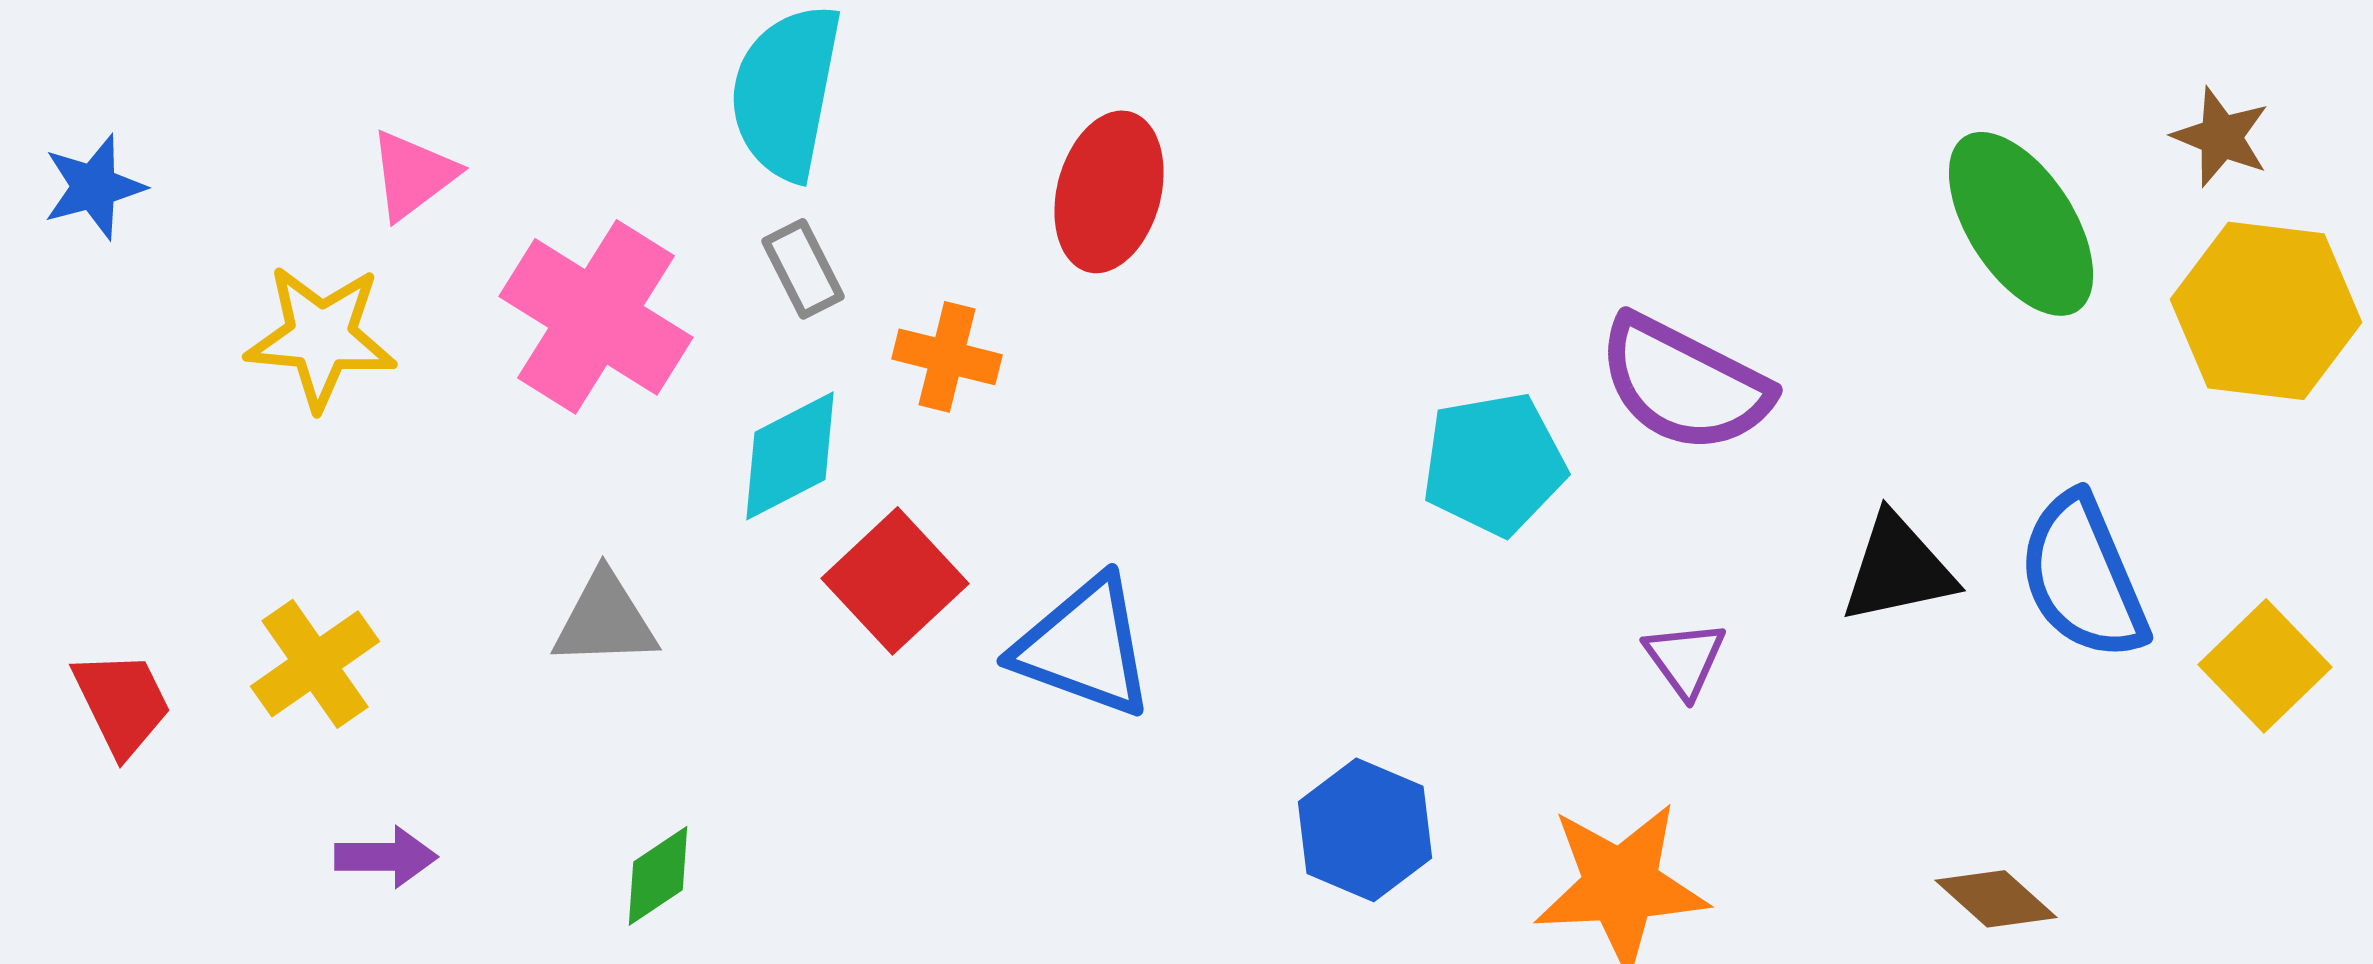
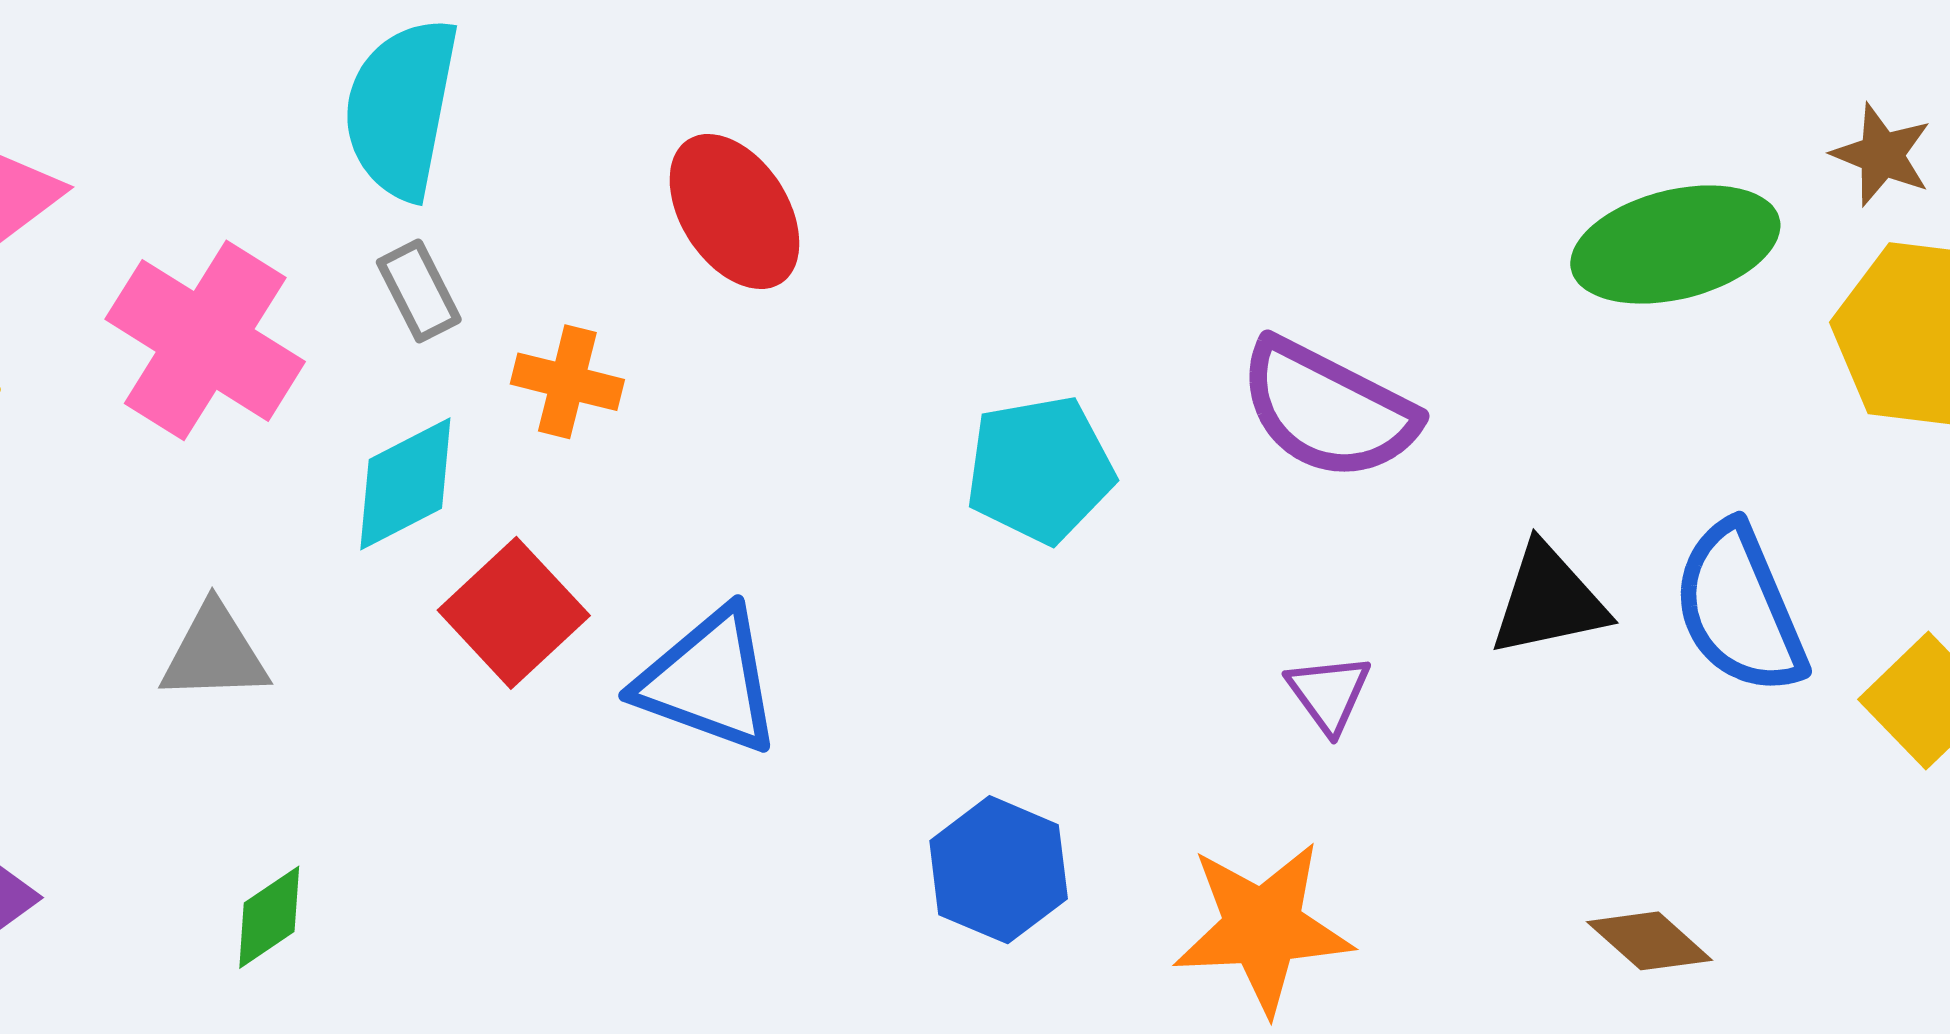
red ellipse: (1109, 192) -> (734, 212), turned -48
green ellipse: (2021, 224) -> (1675, 245), turned -71
cyan pentagon: (1494, 464) -> (1040, 469), moved

